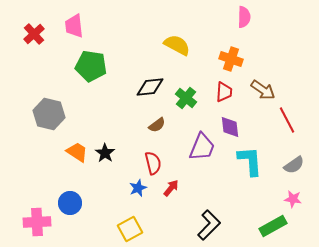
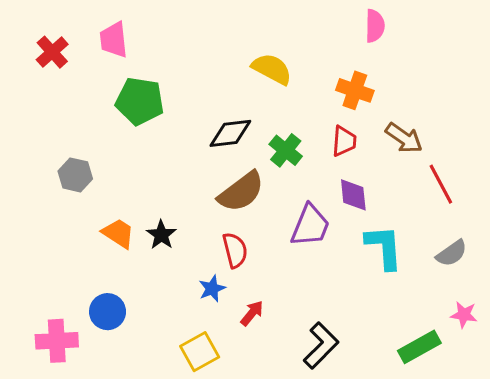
gray hexagon: (49, 114) -> (75, 175), size x0.7
brown semicircle: (157, 125) -> (241, 192), size x1.8
red arrow: (171, 188) -> (252, 313), moved
pink star: (293, 199) -> (464, 315), moved

